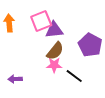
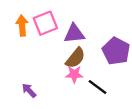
pink square: (41, 21) -> (45, 23), moved
purple arrow: (15, 79) -> (29, 90), turned 48

